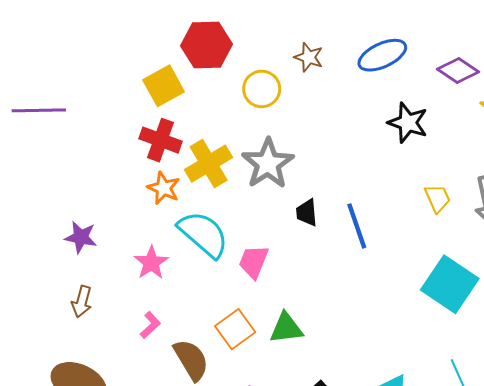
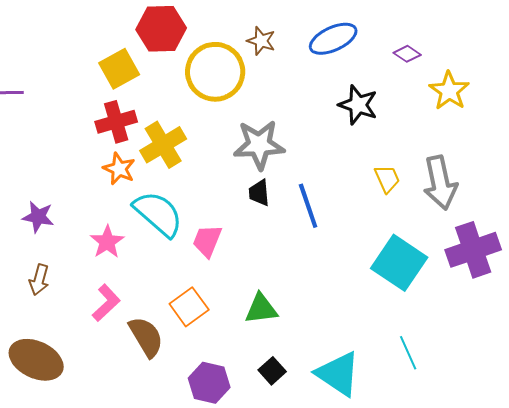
purple diamond: (458, 71) -> (407, 54), size x0.7
yellow circle: (262, 89) -> (215, 72), size x1.6
red cross: (160, 140) -> (116, 122), turned -36
gray star: (268, 164) -> (259, 145), moved, turned 30
pink L-shape: (150, 325) -> (106, 303), size x1.4
green triangle: (286, 328) -> (261, 309), moved

